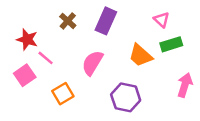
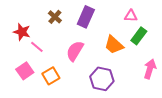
pink triangle: (161, 20) -> (131, 16), turned -40
green rectangle: (171, 44) -> (139, 36), turned -36
pink square: (25, 75) -> (25, 71), moved

